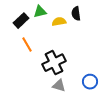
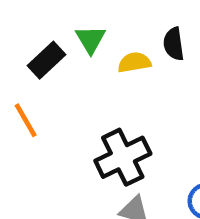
green triangle: (40, 12) -> (90, 39), turned -48
orange line: (27, 45) -> (26, 120), moved

